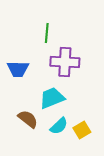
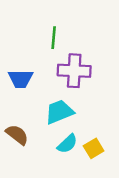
brown semicircle: (28, 119) -> (17, 135), moved

